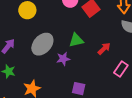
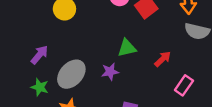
gray ellipse: (42, 44) -> (71, 74), moved

